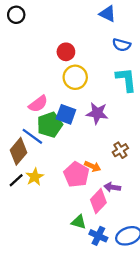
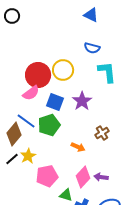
blue semicircle: (122, 45) -> (92, 48), moved
red circle: (66, 52) -> (38, 75), moved, size x1.6
purple star: (97, 113) -> (82, 101), turned 30
green pentagon: (50, 125) -> (49, 125), moved
pink pentagon: (76, 174) -> (47, 176), moved, turned 30
purple arrow: (112, 187) -> (101, 177), moved

